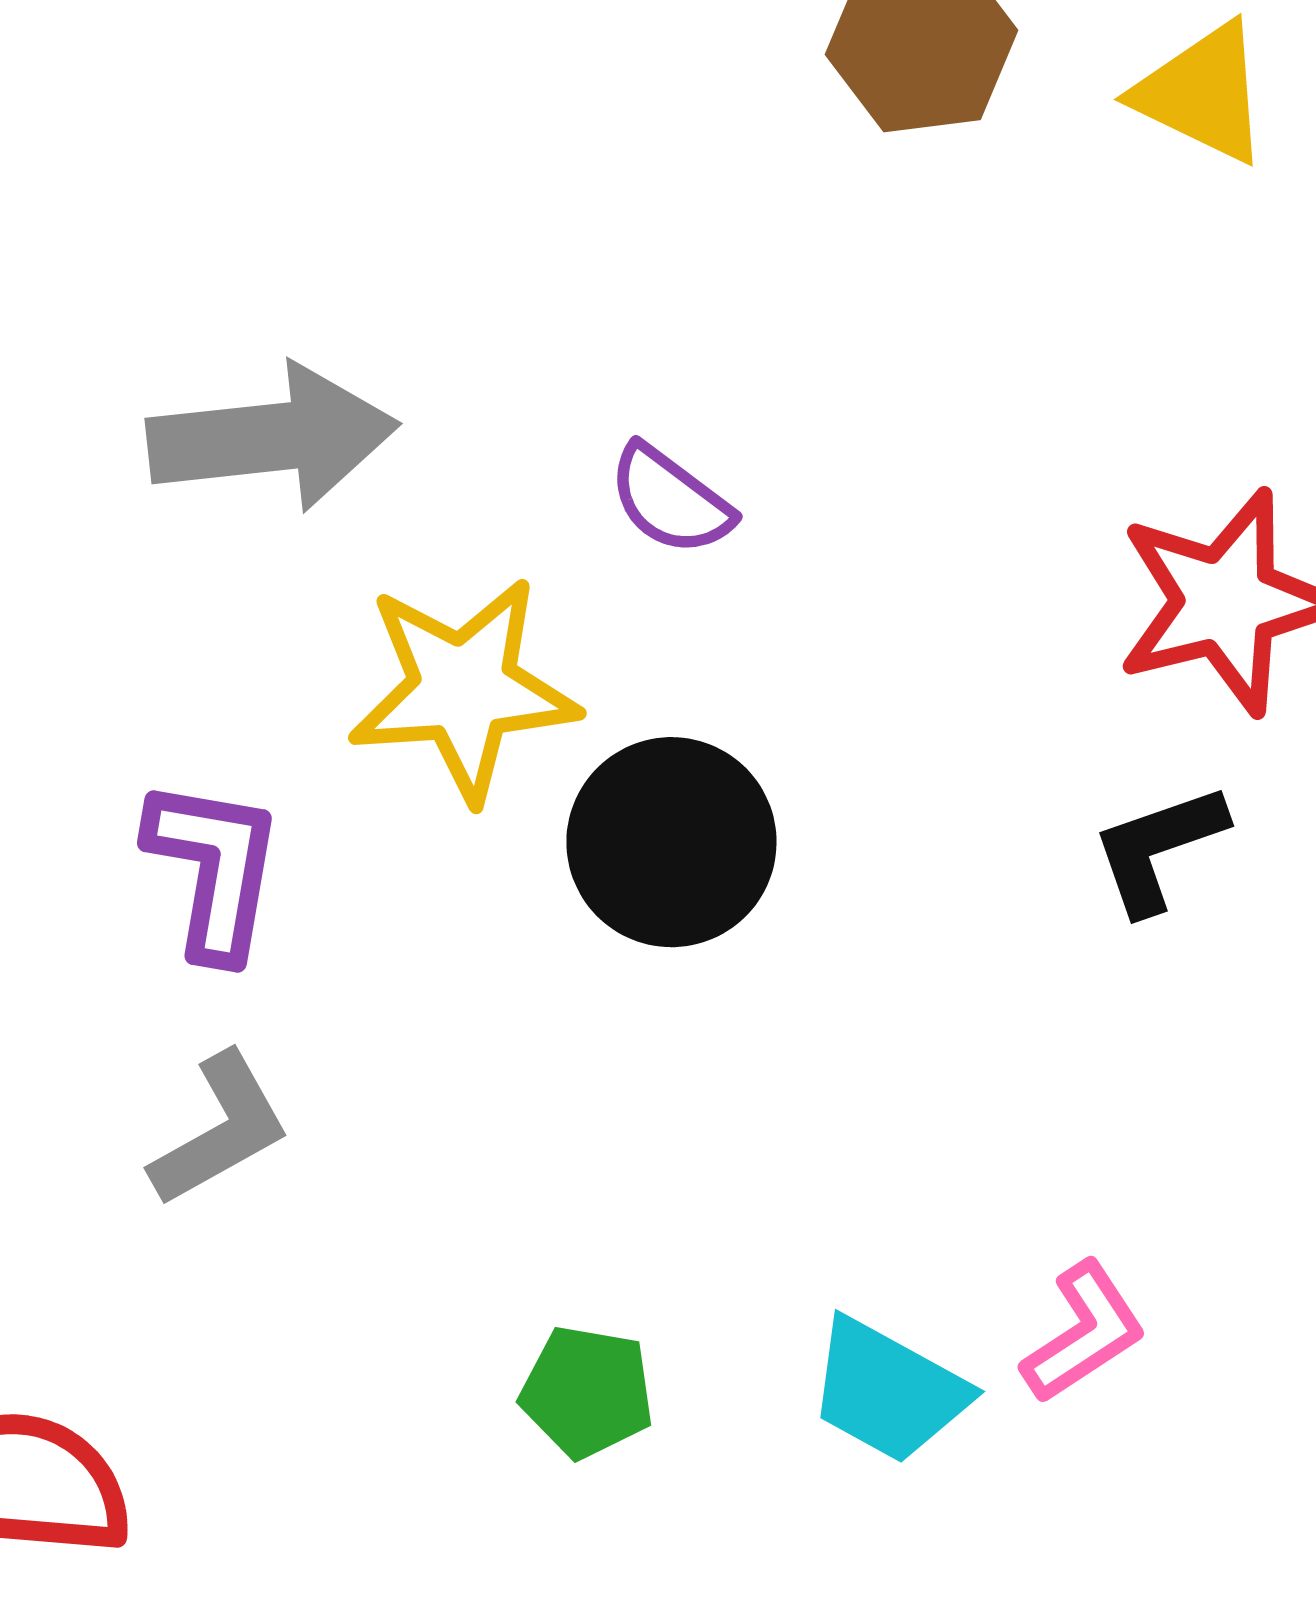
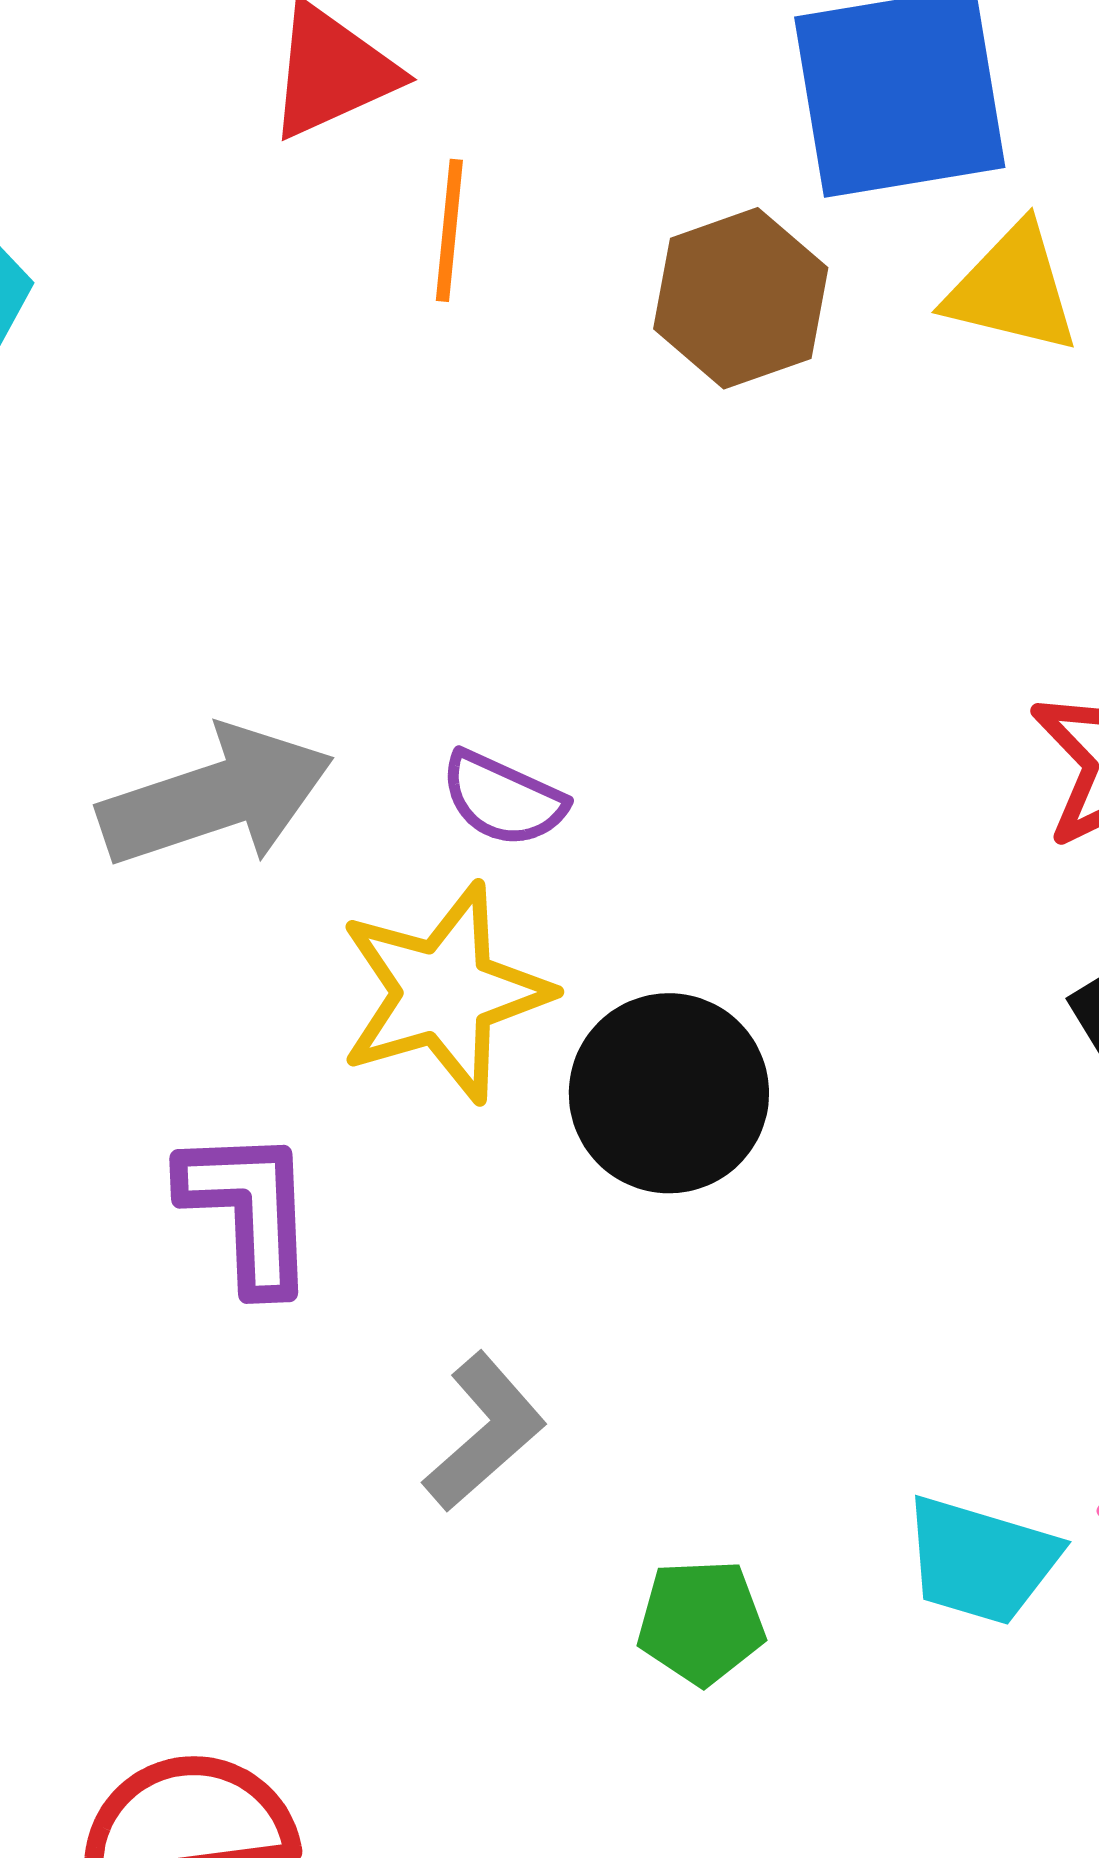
purple semicircle: (670, 500) -> (503, 799), moved
gray L-shape: (220, 1130) -> (485, 1432), moved

